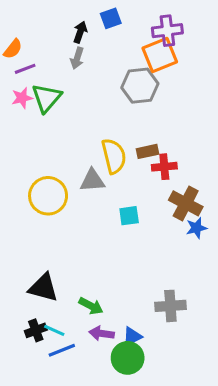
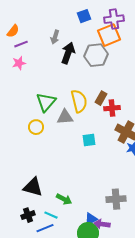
blue square: (111, 18) -> (84, 16), moved
black arrow: (80, 32) -> (68, 53), moved, size x1.5
green triangle: (47, 98) -> (46, 102), moved
brown rectangle: (147, 151) -> (101, 98), turned -48
yellow circle: (48, 196) -> (36, 127), size x0.6
cyan line: (54, 330) -> (51, 215), moved
purple arrow: (102, 333) -> (102, 224), moved

